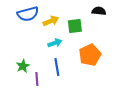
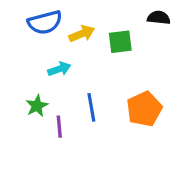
cyan arrow: (55, 43) -> (59, 69), moved
orange pentagon: (90, 55) -> (144, 109), moved

